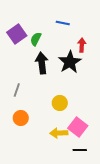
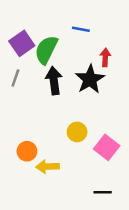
green semicircle: (36, 39) -> (46, 50), size x1.6
gray line: (17, 90) -> (15, 78), moved
pink square: (78, 127) -> (107, 147), moved
yellow arrow: (59, 133) -> (48, 167), moved

